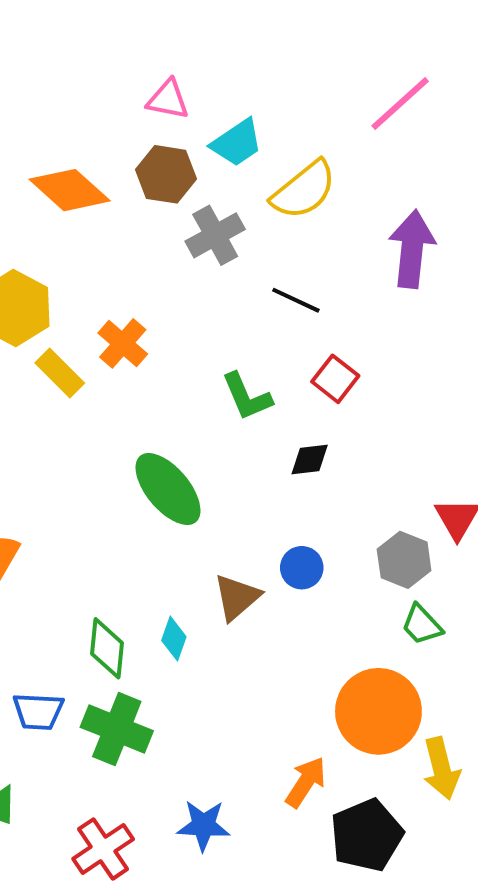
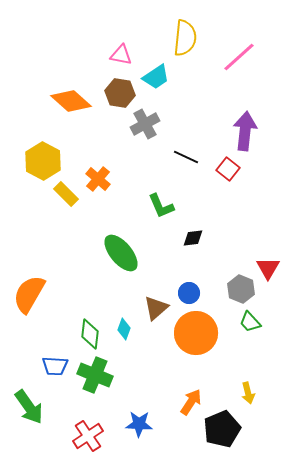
yellow semicircle: (304, 190) -> (185, 38), moved, turned -45
red square: (335, 379) -> (228, 169), moved
orange circle: (378, 711) -> (196, 333), moved
yellow arrow: (441, 768) -> (248, 393), moved, size x0.7

